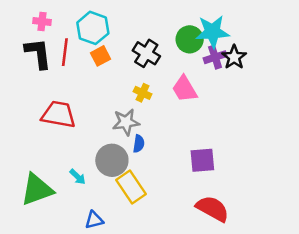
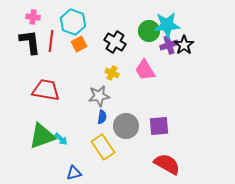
blue semicircle: (139, 144) -> (102, 117), moved
gray circle: (112, 160) -> (126, 126), moved
green triangle: (37, 190) -> (42, 136), moved

